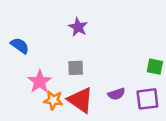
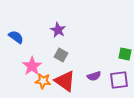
purple star: (78, 27) -> (58, 30), moved
gray square: (76, 68) -> (61, 55), turned 32

